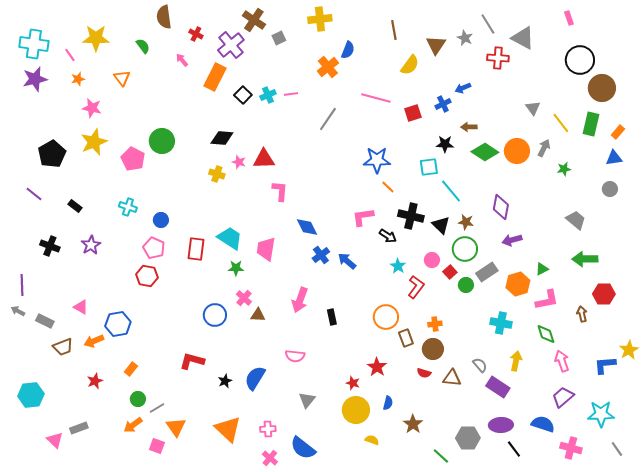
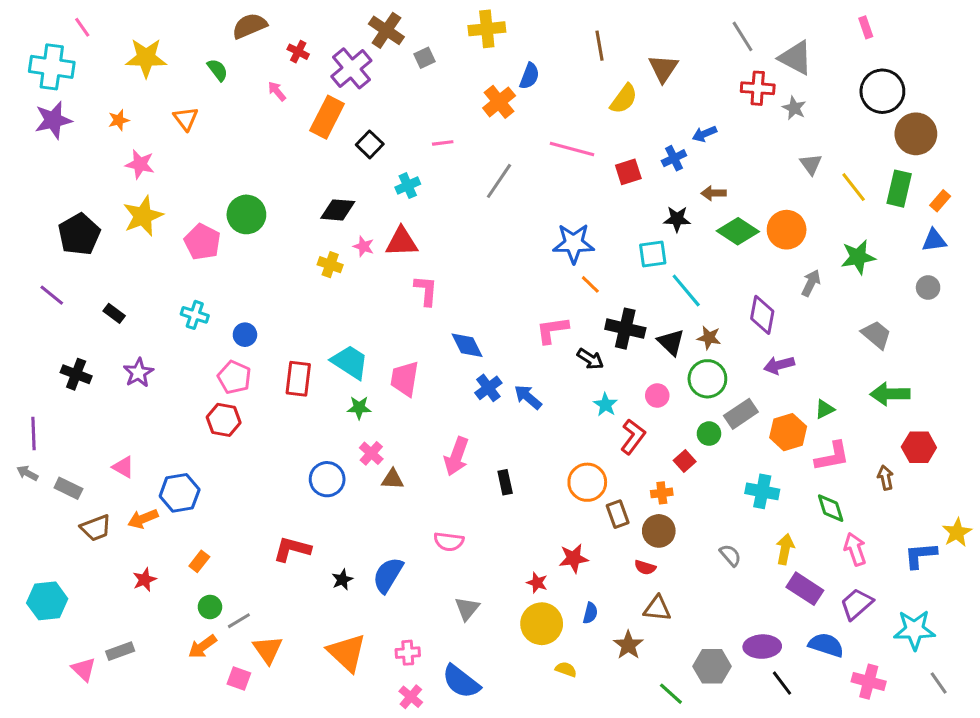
brown semicircle: (164, 17) -> (250, 26), turned 75
gray star: (465, 38) -> (794, 108), moved
pink line: (70, 55) -> (82, 27), moved
cyan cross: (268, 95) -> (408, 186), moved
gray arrow: (544, 148) -> (811, 283), moved
green star: (564, 169) -> (858, 257), size x1.6
red square: (450, 272) -> (685, 461), moved
red star: (377, 367) -> (574, 558), turned 30
brown triangle: (452, 378) -> (657, 609), moved
purple rectangle: (498, 387) -> (805, 589), moved

